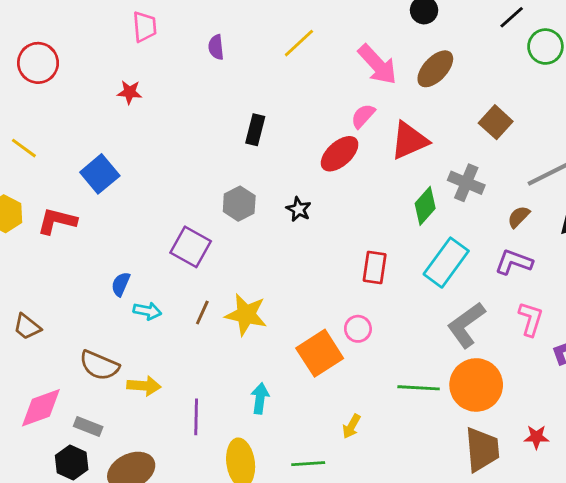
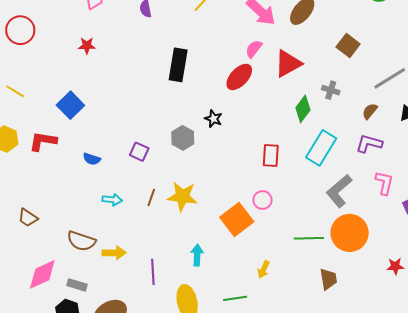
black rectangle: (255, 130) -> (178, 65), size x1.5
gray cross: (466, 183) -> (331, 90), size x0.7
gray hexagon: (239, 204) -> (183, 138), moved
purple square: (191, 247) -> (139, 152), size x0.7
blue semicircle: (121, 284) -> (92, 159), moved, turned -90
brown trapezoid: (482, 449) -> (328, 279), moved, size x0.7

